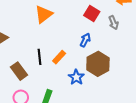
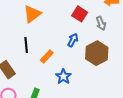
black line: (40, 57) -> (26, 45), moved
brown hexagon: (98, 64) -> (97, 53), moved

